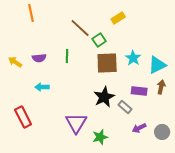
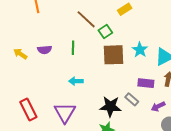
cyan arrow: (42, 87) -> (76, 81), moved
black star: (104, 97) -> (110, 106), moved, turned 30
purple triangle: (76, 123) -> (65, 113), moved
purple arrow: (139, 128) -> (158, 106), moved

